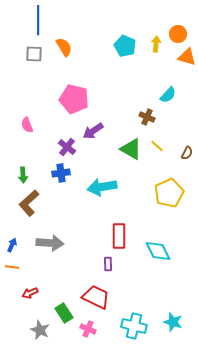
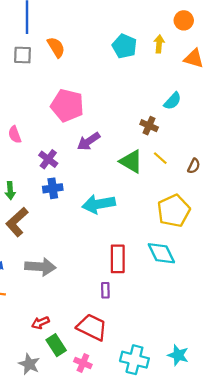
orange circle: (178, 34) -> (184, 20), moved
purple cross: (67, 147) -> (48, 159), moved
cyan diamond: (158, 251) -> (161, 253), moved
red arrow: (30, 293) -> (40, 323), moved

